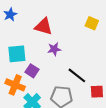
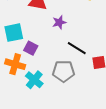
purple star: (54, 49) -> (59, 22), moved

